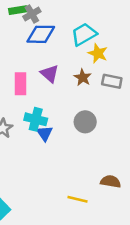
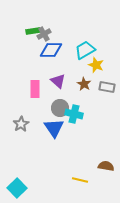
cyan cross: (36, 119) -> (74, 114), moved
gray circle: (85, 122) -> (60, 108), moved
blue triangle: (45, 133) -> (54, 128), size x1.5

